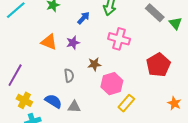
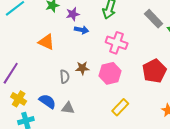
blue arrow: (84, 18) -> (81, 30), moved, turned 56
purple star: (73, 43) -> (73, 14), moved
brown star: (94, 64) -> (82, 68), moved
pink hexagon: (112, 84) -> (110, 73), moved

